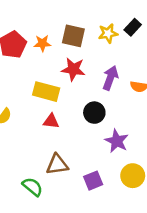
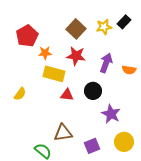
brown square: (73, 36) -> (76, 29), turned 30
orange star: (42, 43) -> (45, 53), moved
red triangle: (51, 121) -> (67, 95), moved

